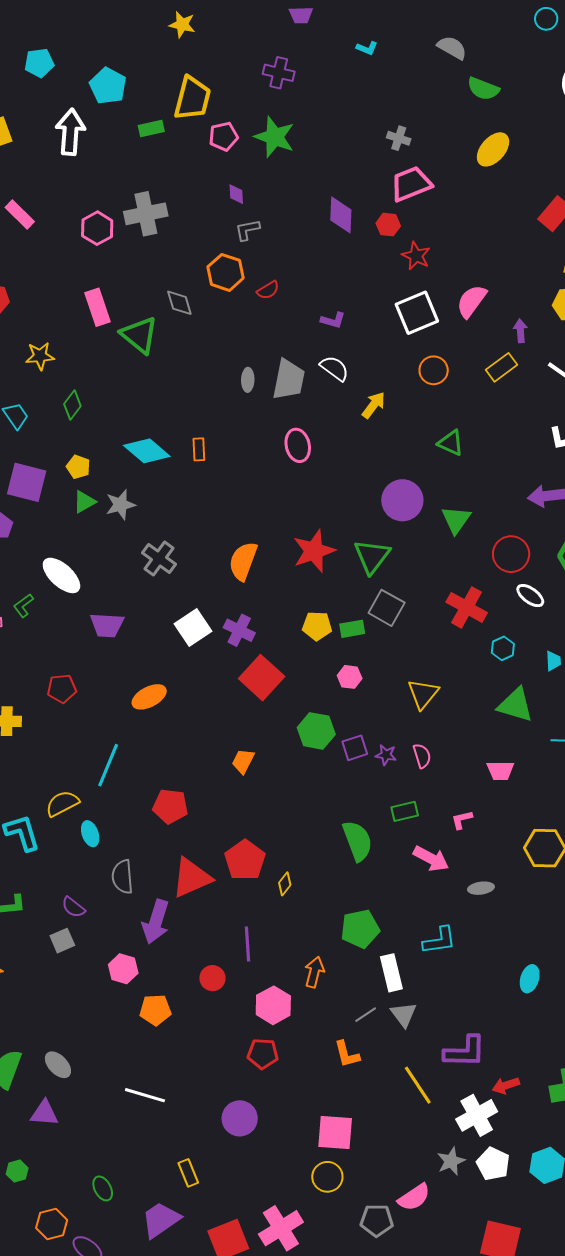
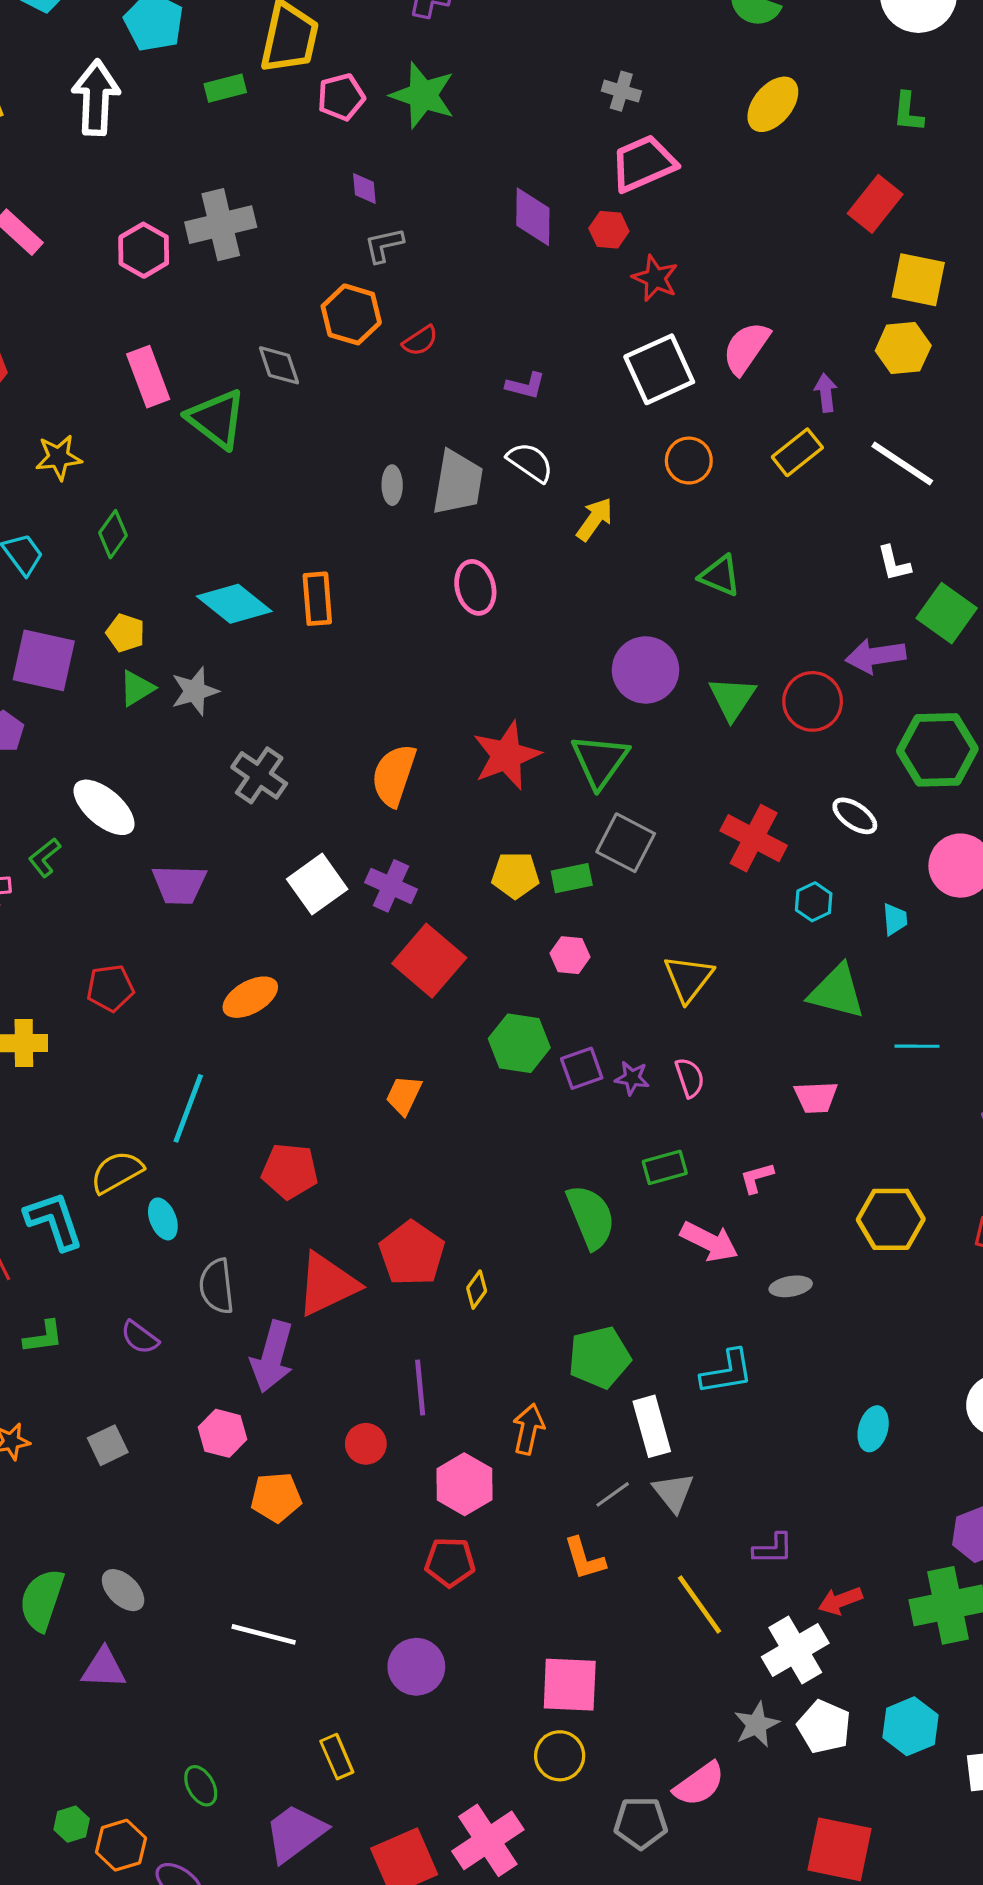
orange rectangle: (199, 449) -> (317, 599), size x1.4
red circle: (511, 554) -> (813, 701), moved
gray square: (62, 941) -> (108, 1445), moved
purple L-shape: (465, 1052) -> (773, 1549), size x0.6
green hexagon: (17, 1171) -> (72, 1824), moved

